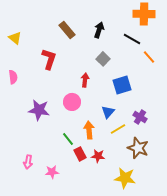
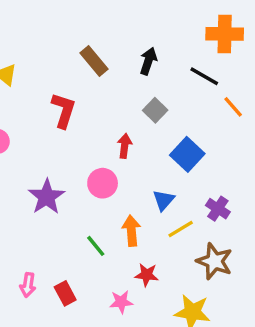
blue square: (122, 85) -> (187, 154), turned -30
purple star: (39, 110) -> (47, 197), turned 30
red rectangle: (80, 154) -> (65, 293), moved
pink star: (52, 172) -> (121, 302), moved

